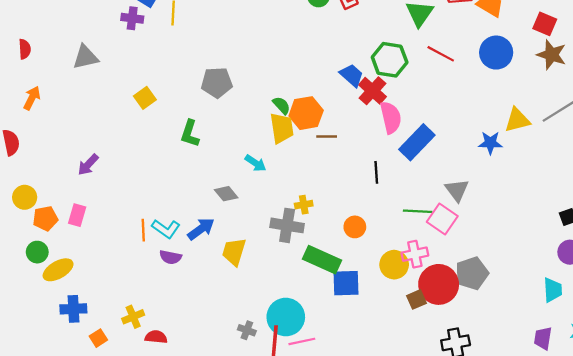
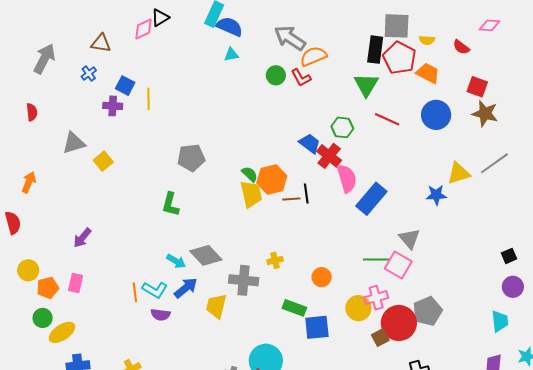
red semicircle: (25, 49) -> (32, 112), moved
green hexagon: (390, 60) -> (342, 127), size x0.7
yellow square: (145, 98) -> (103, 161), moved
cyan arrow: (256, 163) -> (176, 261), moved
black line: (376, 172) -> (306, 194), moved
gray diamond: (226, 194) -> (206, 255), size x1.5
gray cross: (287, 225) -> (244, 280), moved
green rectangle: (322, 260) -> (294, 308), size x0.7

